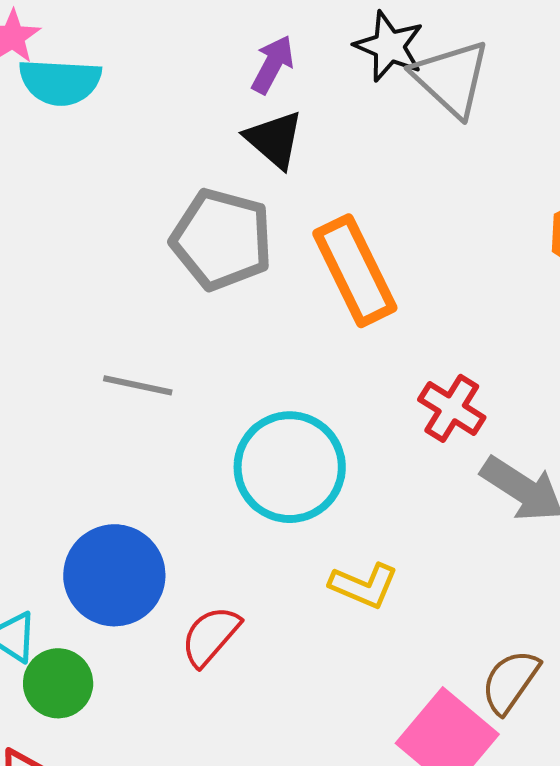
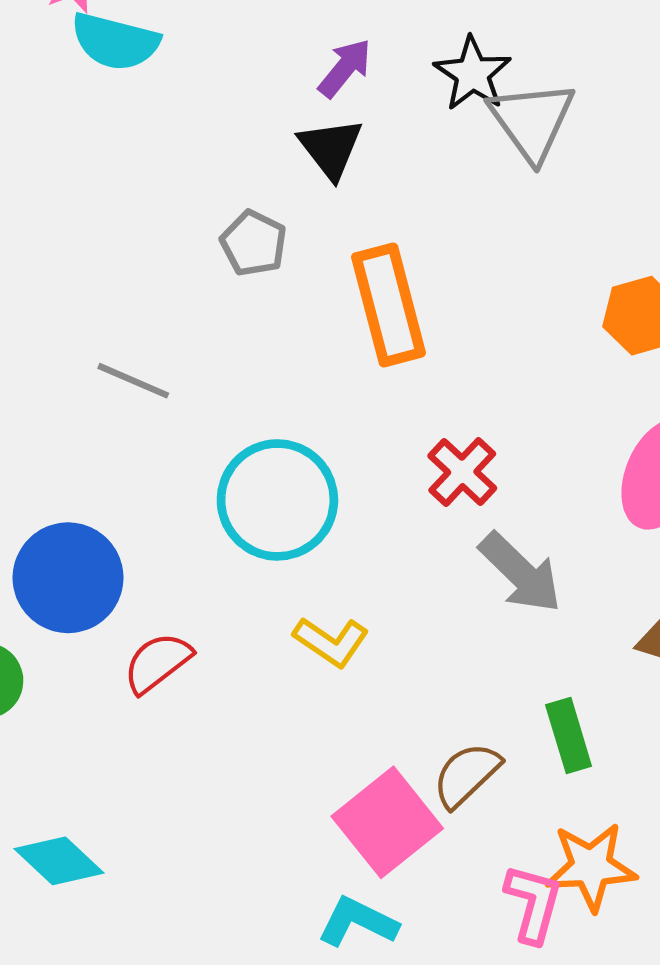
gray pentagon: (222, 239) -> (254, 243), size x0.6

